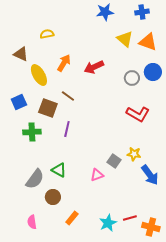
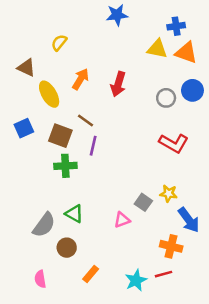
blue star: (105, 12) -> (117, 15), moved
blue cross: (142, 12) -> (176, 26), moved
yellow semicircle: (47, 34) -> (59, 43), turned -40
yellow triangle: (125, 39) -> (157, 49), turned -30
red arrow: (94, 67) -> (118, 84), turned -48
purple line: (67, 129) -> (93, 146), moved
green cross: (32, 132) -> (65, 166), moved
orange cross: (151, 227) -> (171, 246), moved

